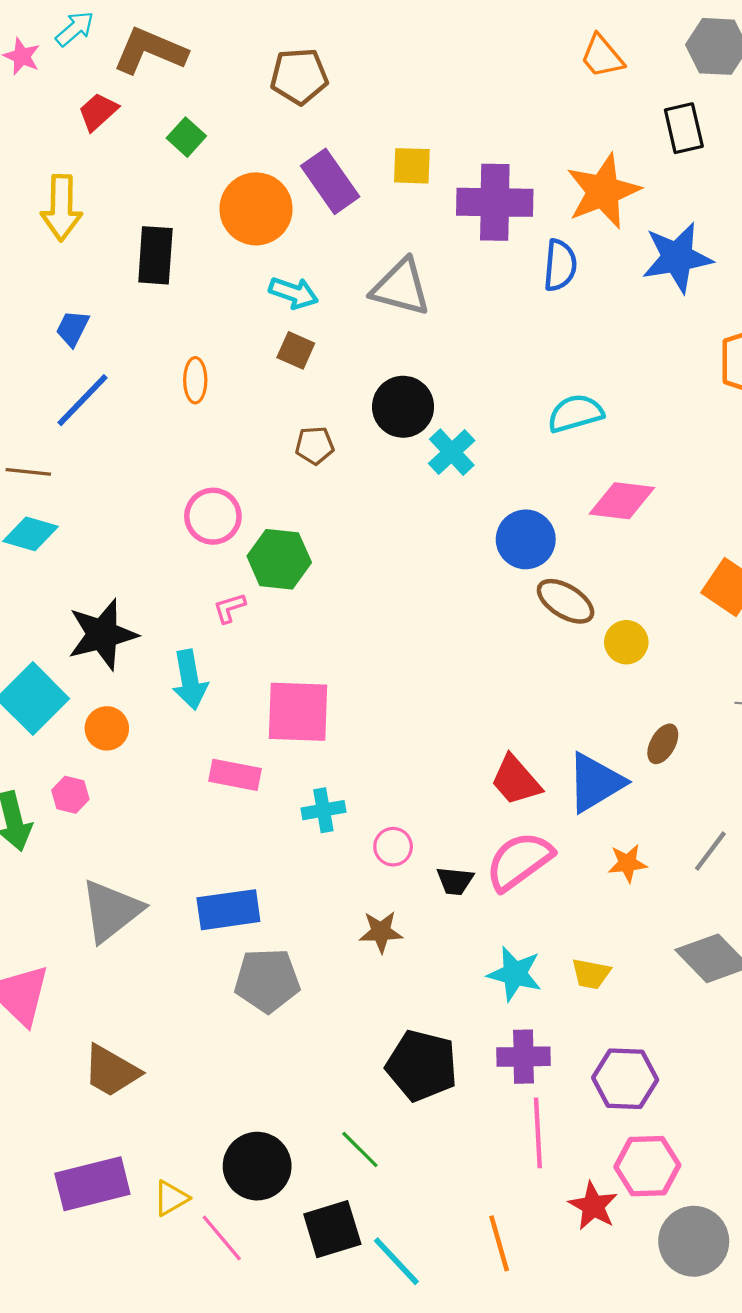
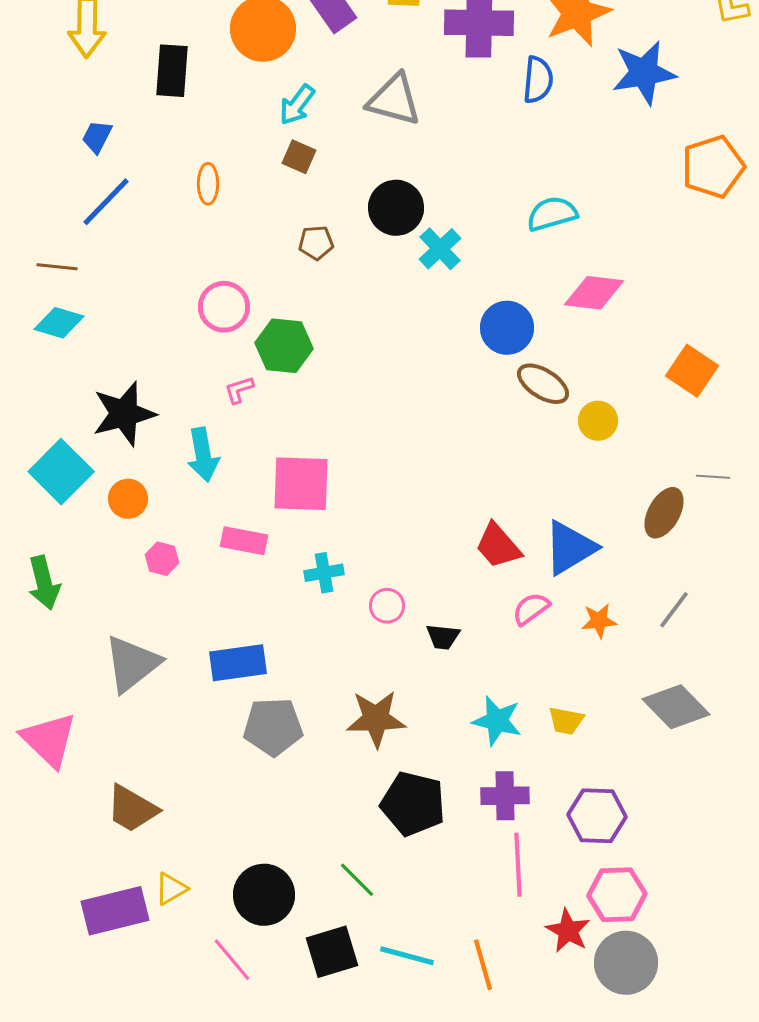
cyan arrow: (294, 293) -> (297, 105), turned 108
brown ellipse: (663, 744) -> (664, 513), moved, size x1.4
pink hexagon: (70, 795) -> (162, 559), moved
pink semicircle: (519, 861) -> (531, 609), moved, size x0.6
brown star: (381, 932) -> (376, 719), moved, size x1.5
yellow triangle: (171, 1198) -> (171, 889), moved
gray circle: (694, 1241) -> (626, 963), moved
cyan line: (396, 1261) -> (407, 956), moved, turned -32

